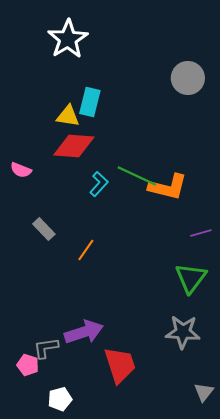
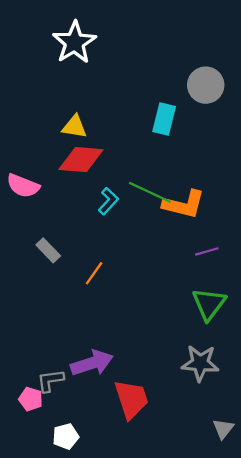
cyan rectangle: (90, 102) -> (164, 119), moved
pink semicircle: (21, 170) -> (23, 186), size x1.4
purple line: (201, 233) -> (207, 251), moved

